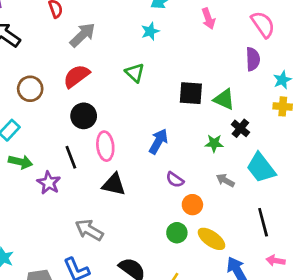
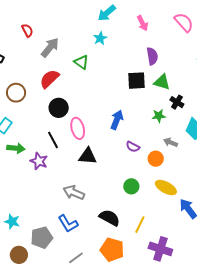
purple semicircle: (253, 59) -> (152, 56), moved
green triangle: (135, 73) -> (81, 62), moved
orange circle: (192, 205) -> (156, 159), moved
green circle: (177, 233) -> (131, 186), moved

